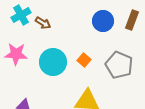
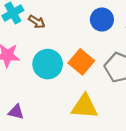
orange square: (84, 60) -> (81, 62), size x1.6

